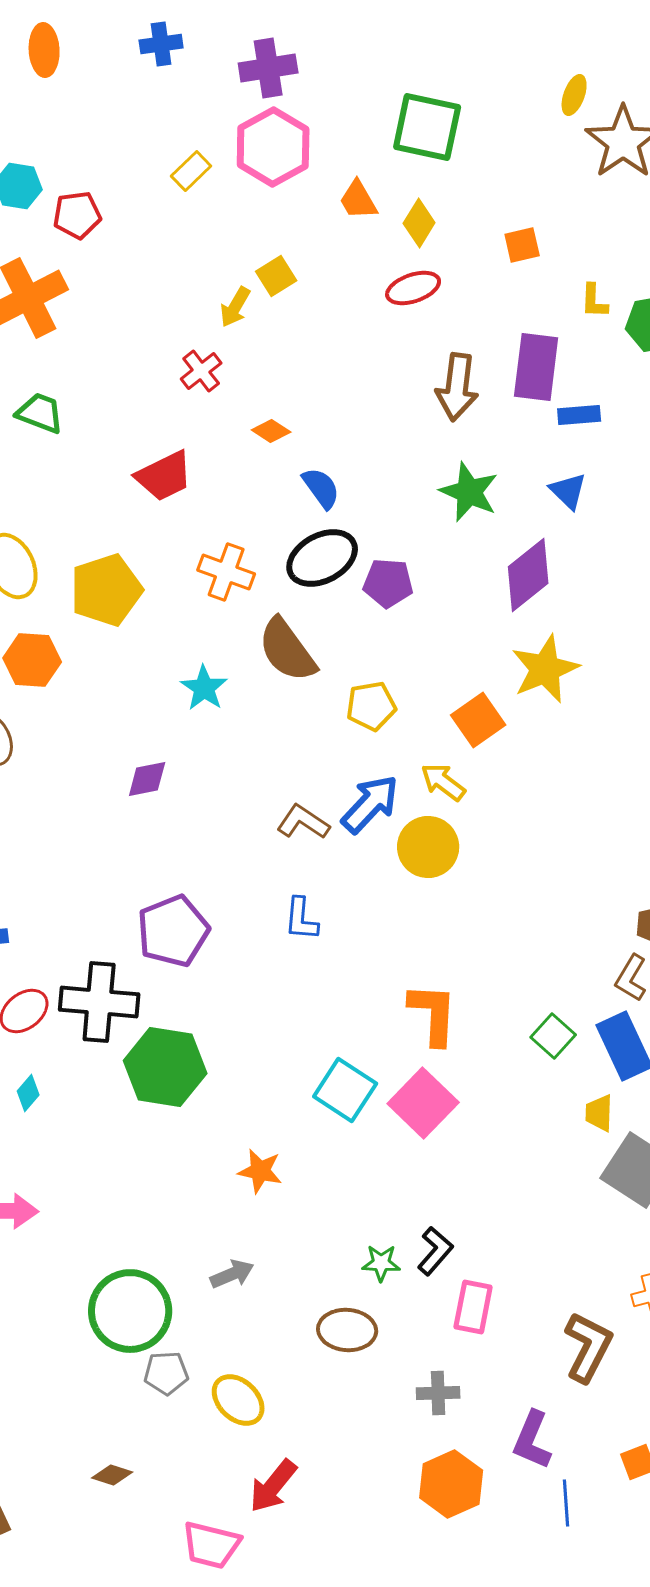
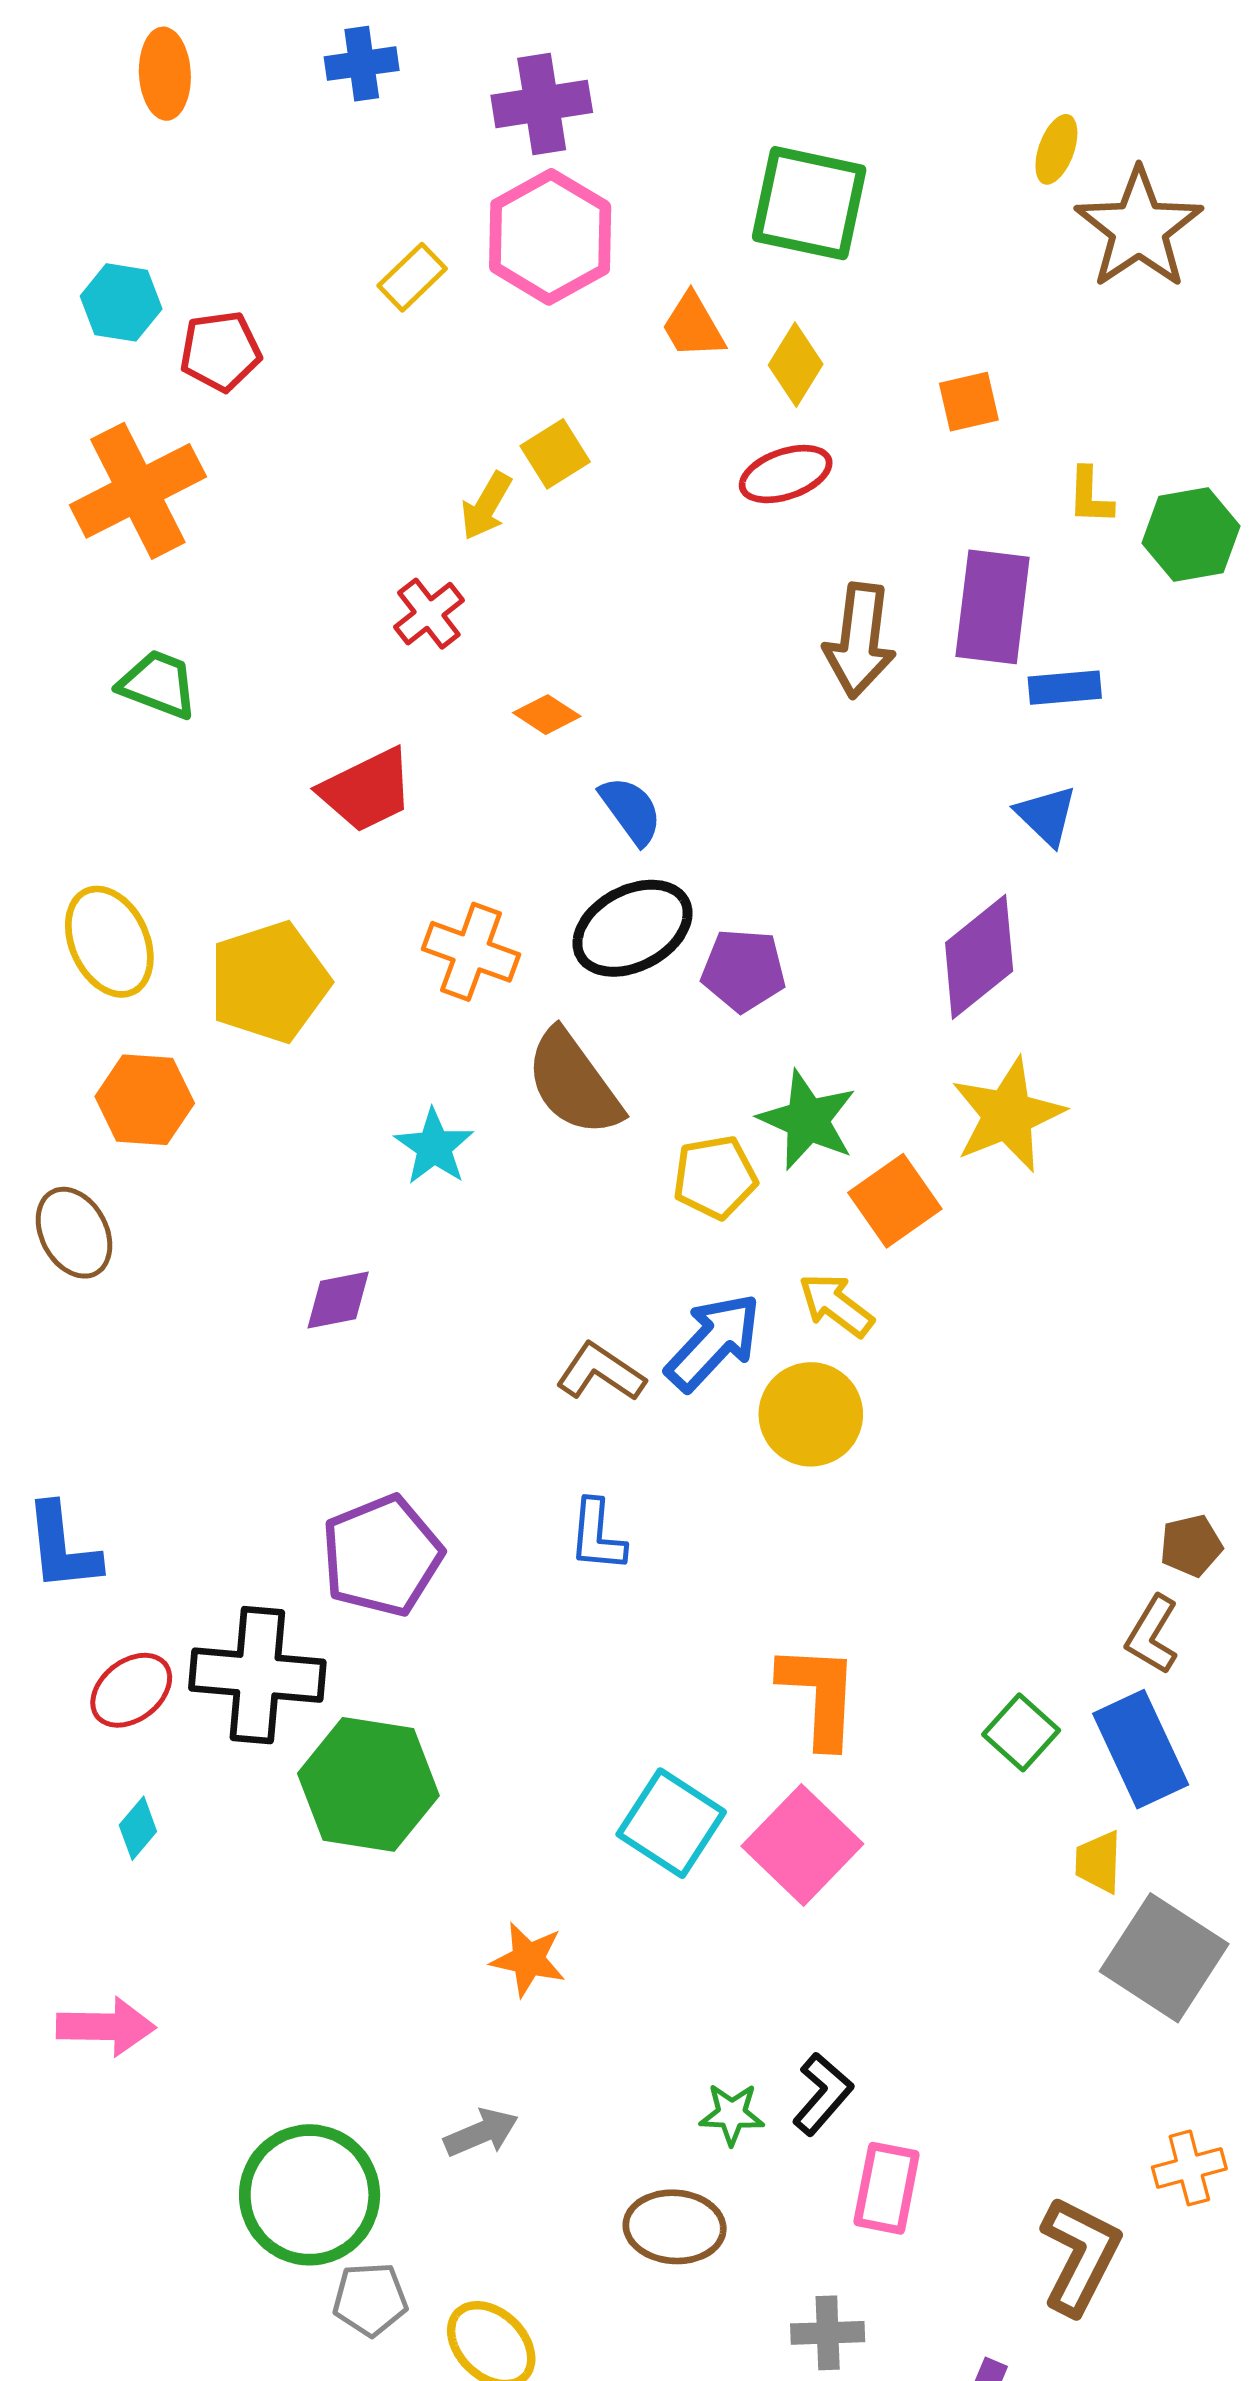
green star: (469, 492) -> (807, 1120), moved

